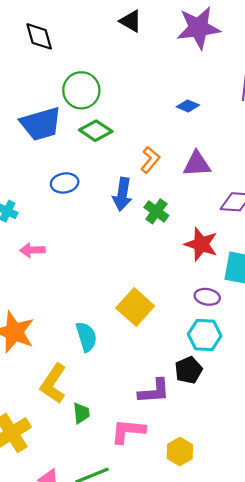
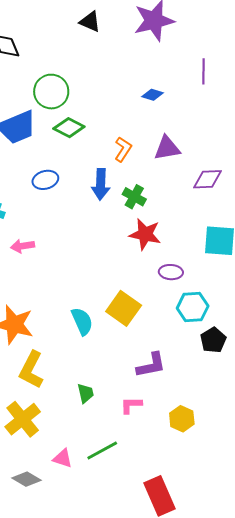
red star: (201, 244) -> (145, 234), moved
purple ellipse: (207, 297) -> (171, 272), moved
yellow square: (135, 307) -> (124, 308), moved
black pentagon: (188, 370) -> (213, 340), moved
yellow L-shape: (53, 384) -> (31, 370), moved
pink L-shape: (128, 431) -> (131, 405), size x0.7

